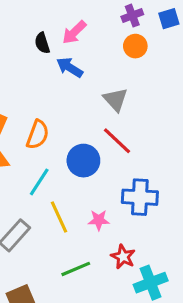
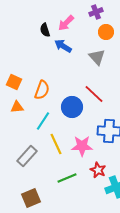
purple cross: (132, 16) -> (96, 12), moved
gray triangle: (115, 99) -> (97, 57), moved
pink star: (99, 220) -> (82, 146), size x1.5

